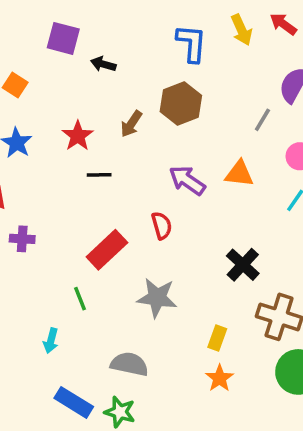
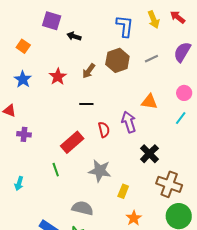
gray line: (262, 120) -> (151, 59), moved, turned 32
black line: (99, 175) -> (86, 104), moved
purple arrow: (187, 180) -> (129, 122), moved, turned 35
yellow rectangle: (217, 338) -> (123, 191), moved
cyan arrow: (51, 341) -> (19, 183), moved

